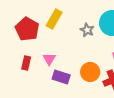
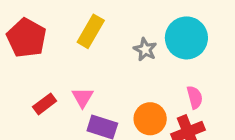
red pentagon: (27, 29) -> (26, 38), moved
red rectangle: (26, 63) -> (45, 104), turned 40

